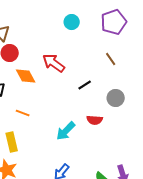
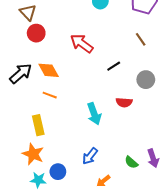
orange diamond: (26, 76) -> (49, 70), moved
cyan arrow: (66, 131) -> (94, 114), turned -65

